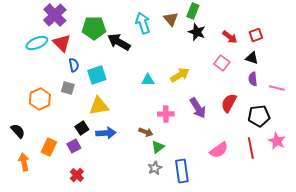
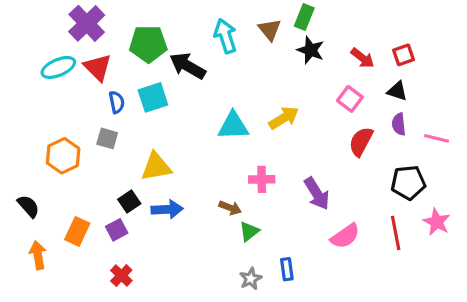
cyan square: (97, 75) -> (153, 97), moved
cyan triangle: (148, 80) -> (233, 126), size x1.5
red semicircle: (229, 103) -> (361, 142), moved
purple arrow: (198, 108) -> (317, 194), moved
gray star: (155, 168) -> (251, 279), moved
blue rectangle: (182, 171) -> (287, 269), size x0.6

